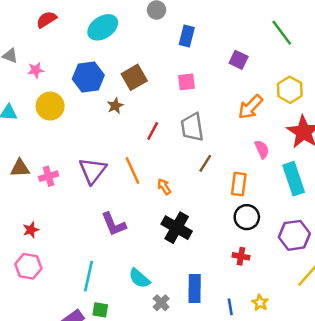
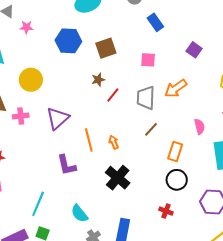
blue rectangle: (187, 36) -> (155, 22), turned -60
yellow circle: (50, 106) -> (31, 80), moved
brown star: (115, 106) -> (98, 80), moved
orange arrow: (250, 107) -> (176, 88), moved
orange line: (132, 170) -> (89, 140), moved

